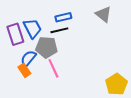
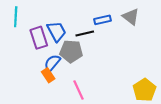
blue rectangle: (63, 17) -> (103, 20), moved
pink line: (53, 68) -> (78, 90), moved

